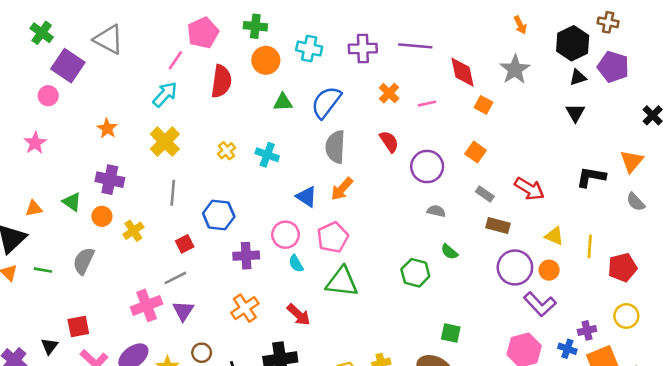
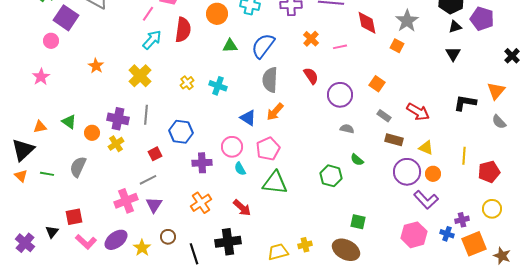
cyan arrow: (165, 94) -> (152, 40), moved
orange square: (483, 105) -> (397, 46), moved
purple cross: (110, 180) -> (118, 119), moved
yellow triangle: (554, 236) -> (426, 148), moved

